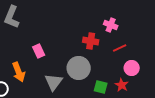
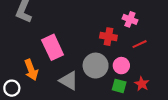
pink rectangle: (39, 51) -> (53, 47), size x1.6
pink circle: (132, 68) -> (121, 66), moved
gray triangle: (54, 82) -> (69, 81), turned -36

